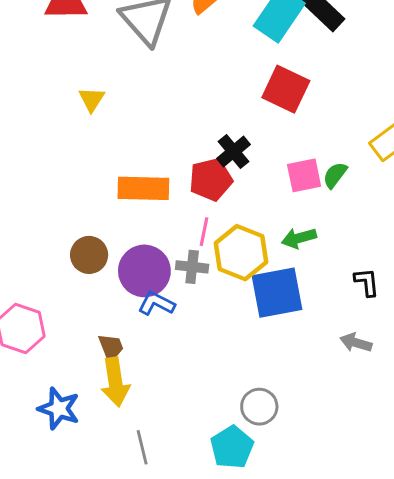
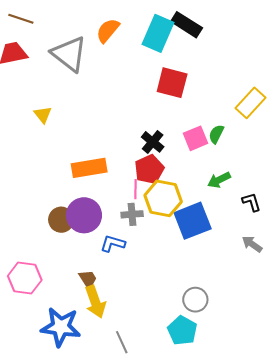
black cross: (234, 152) -> (153, 142), moved
red pentagon: (211, 179) -> (149, 169), moved
green arrow: (299, 238) -> (219, 180), moved
purple circle: (144, 271) -> (84, 215), moved
gray arrow: (356, 343) -> (252, 244), turned 30
blue star: (59, 409) -> (61, 327), size x1.4

